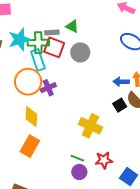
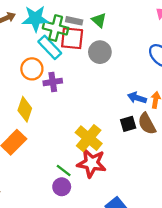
red square: (54, 47) -> (72, 38), turned -30
cyan rectangle: (38, 60) -> (50, 47), turned -40
orange circle: (28, 82) -> (32, 69), size x0.7
red star: (104, 160) -> (92, 163), moved, size x1.4

